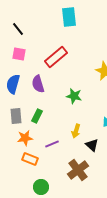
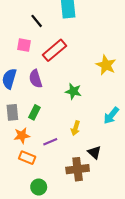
black line: (18, 29) -> (37, 21), moved
pink square: (19, 54) -> (24, 45), moved
black triangle: (92, 145) -> (94, 152), moved
brown cross: (78, 170) -> (78, 169), turned 30

